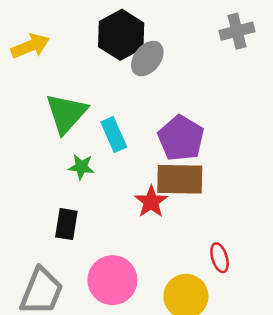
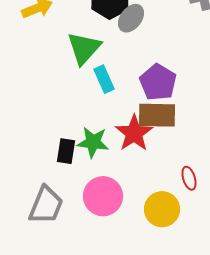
green triangle: (66, 113) -> (84, 48), moved
green star: (81, 167) -> (93, 142), moved, size x1.5
red star: (151, 202) -> (134, 133), size x1.4

